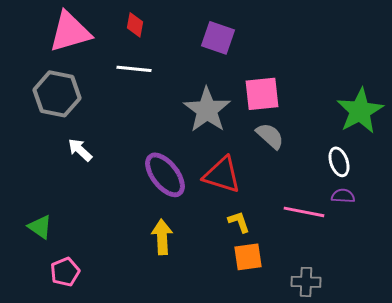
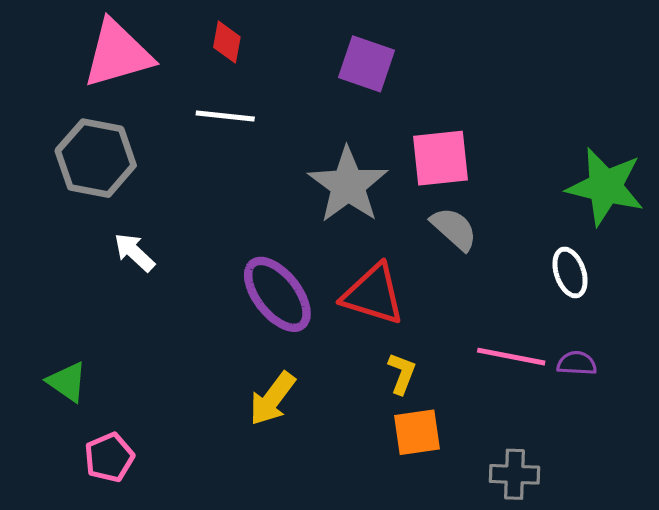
green star: (360, 111) -> (605, 187), turned -30
purple semicircle: (343, 196) -> (577, 363), moved
yellow L-shape: (239, 222) -> (402, 373), turned 40
yellow arrow: (162, 237) -> (272, 399), turned -140

